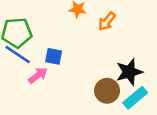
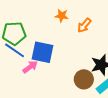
blue square: (54, 56) -> (43, 52), size x1.6

